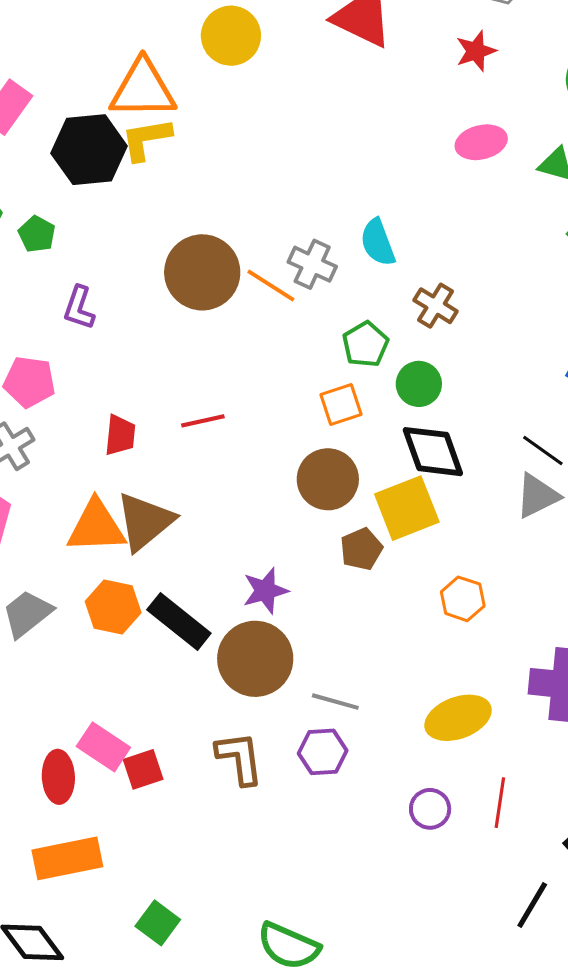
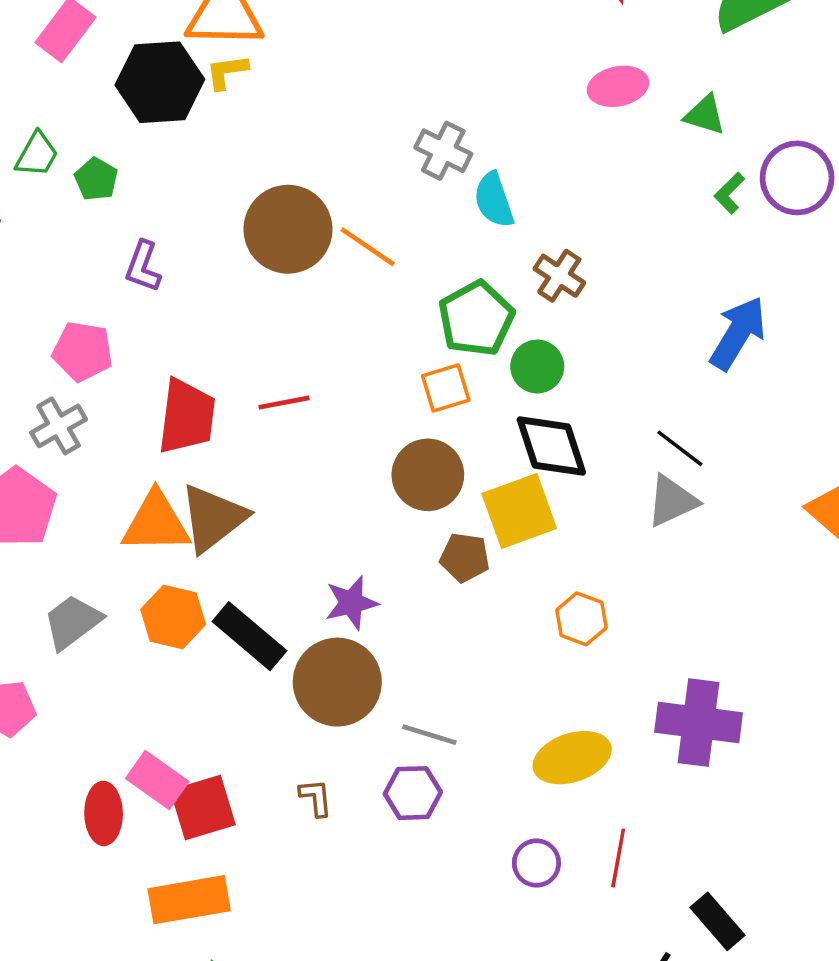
yellow L-shape: (146, 139) -> (227, 72), size x0.7
gray cross: (312, 264) -> (443, 151), moved
green pentagon: (365, 344) -> (476, 319), size x1.4
red trapezoid: (120, 435) -> (187, 417), size x1.6
brown pentagon: (361, 549) -> (465, 557), turned 30
brown L-shape: (240, 758) -> (316, 798), size x0.6
red square: (143, 769) -> (203, 808), size x1.4
orange rectangle: (67, 858) -> (189, 900), moved

